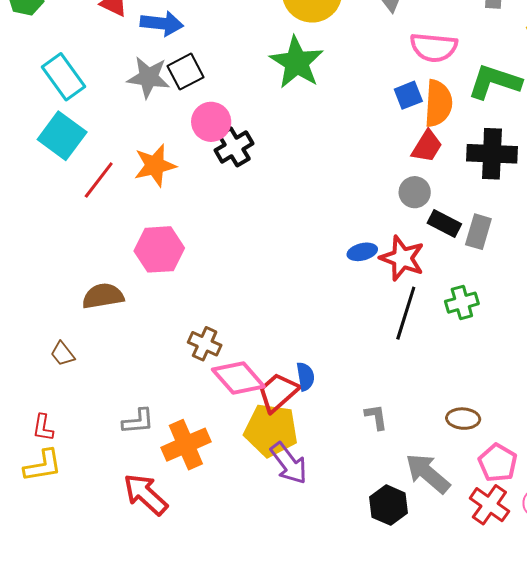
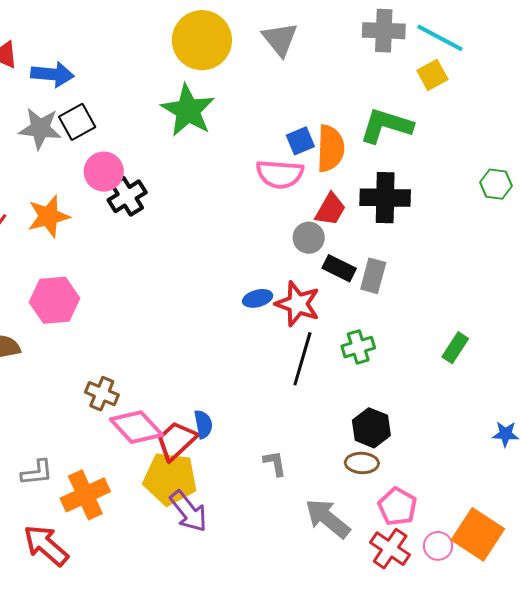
pink semicircle: (434, 47) -> (280, 174), moved
red trapezoid: (427, 146) -> (330, 209), moved
black hexagon: (388, 505) -> (371, 428), moved

